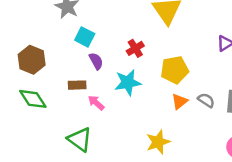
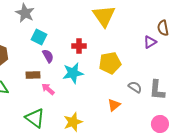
red cross: (135, 48) -> (79, 46), turned 32
orange triangle: (180, 101) -> (114, 105), moved
yellow star: (158, 142) -> (73, 122), moved

